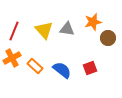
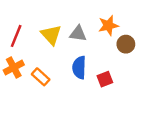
blue semicircle: (62, 70) -> (79, 68), moved, turned -126

